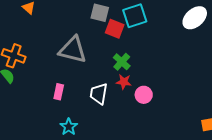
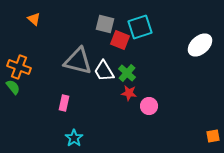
white ellipse: (195, 18) -> (200, 45), moved
white trapezoid: (99, 94) -> (104, 71), moved, turned -40

